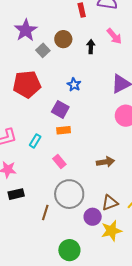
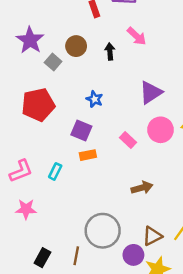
pink rectangle: (59, 162) -> (128, 140), moved
black rectangle: (16, 194) -> (42, 258), moved, turned -42

